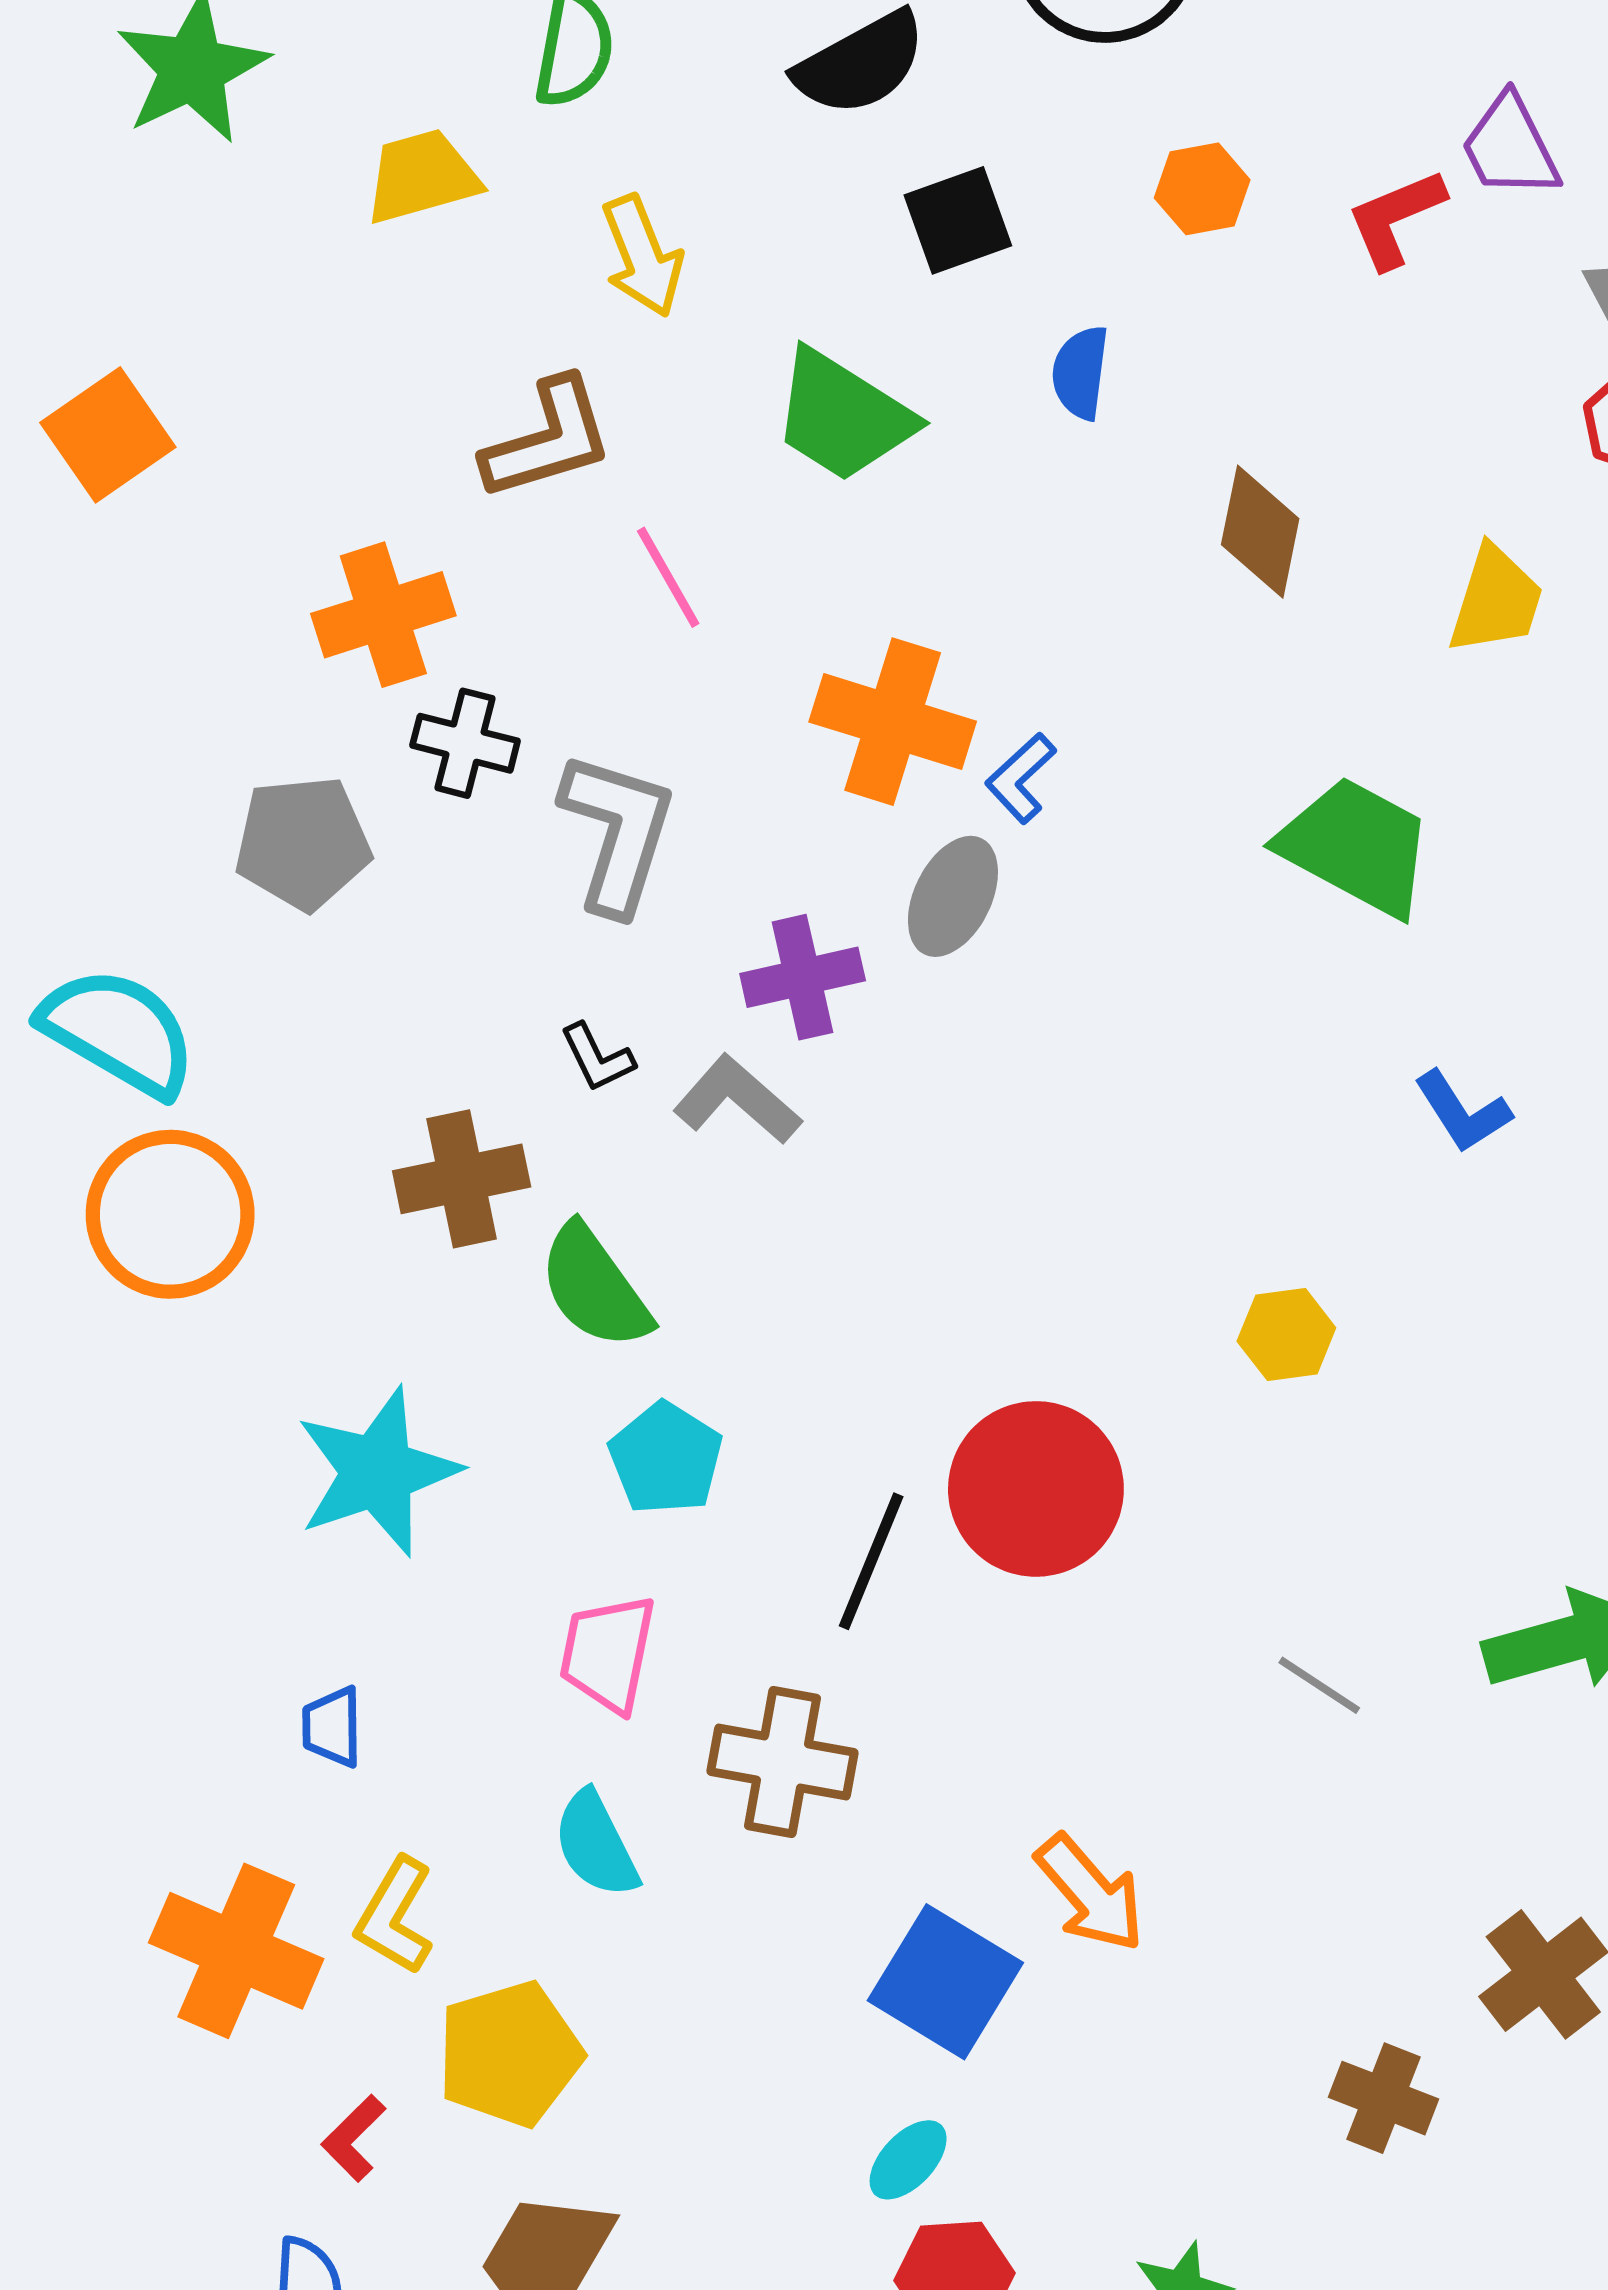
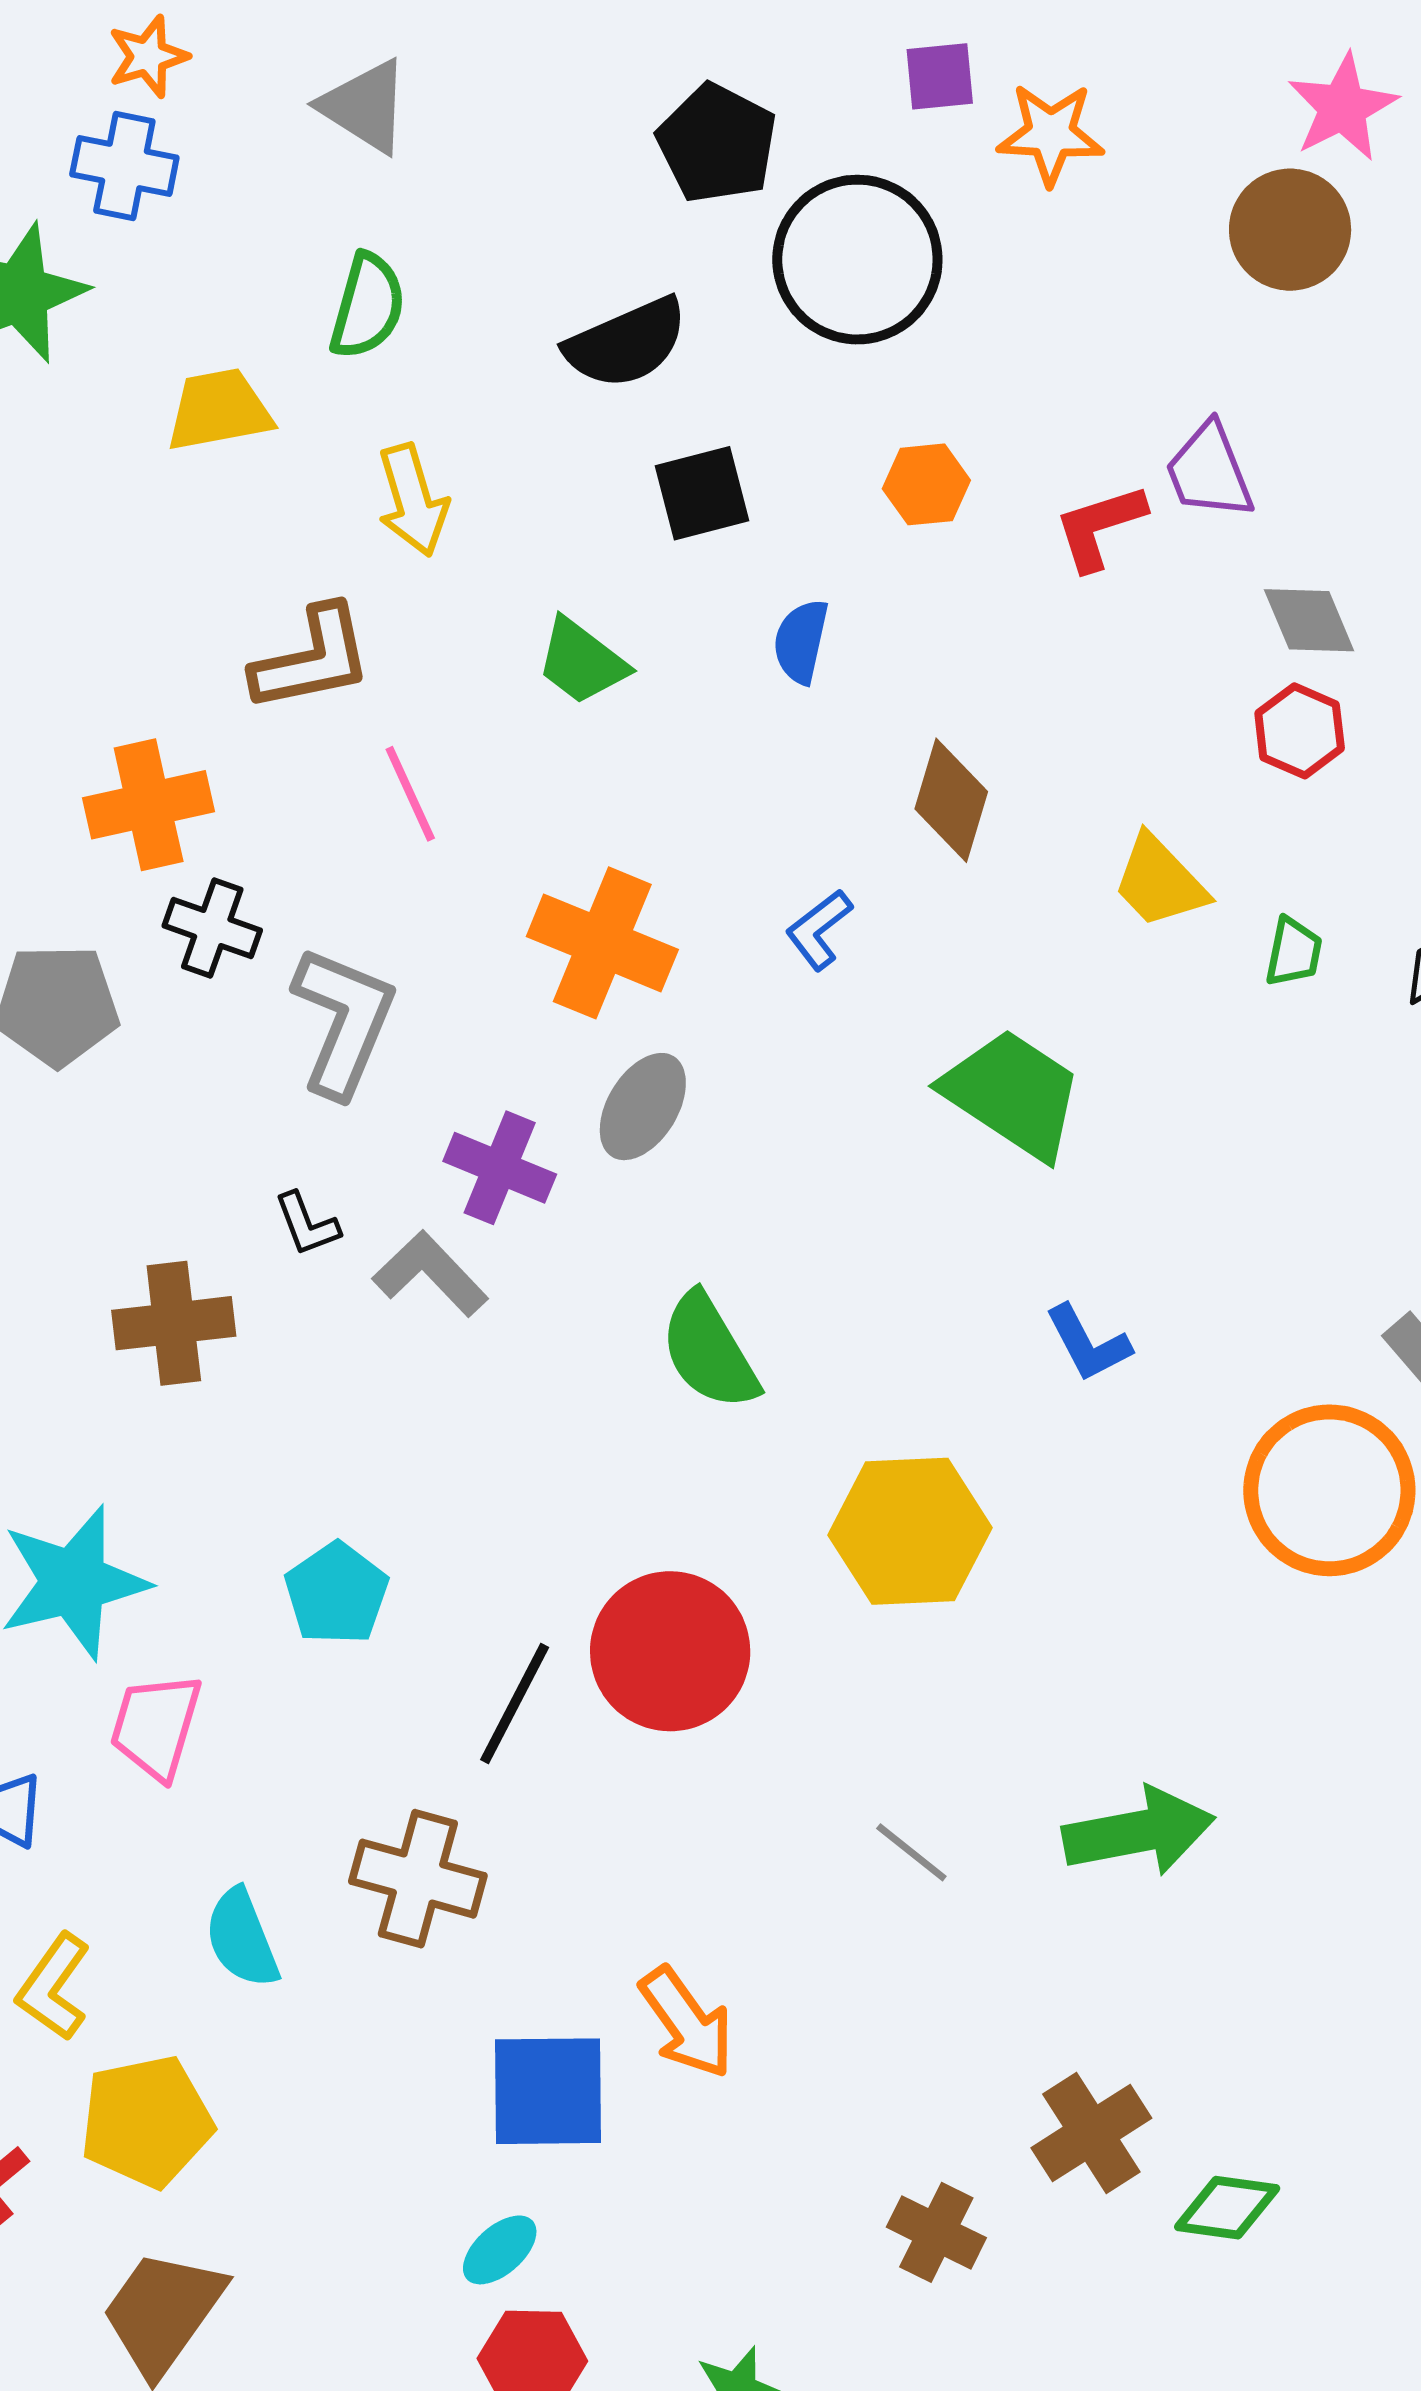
green trapezoid: (843, 416) -> (582, 662), size x0.7
yellow trapezoid: (1496, 600) -> (1160, 882), turned 114
blue L-shape: (1021, 778) -> (819, 930), moved
purple cross: (803, 977) -> (500, 1168), turned 30
green semicircle: (595, 1287) -> (709, 1351), moved
yellow hexagon: (1286, 1334) -> (910, 1531), size x1.8
pink trapezoid: (608, 1653) -> (156, 1726), moved
blue square: (945, 1982) -> (548, 2091), turned -37

